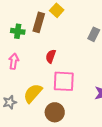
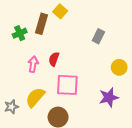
green cross: (18, 31) -> (20, 33), turned -32
pink arrow: (14, 61) -> (33, 64), moved

